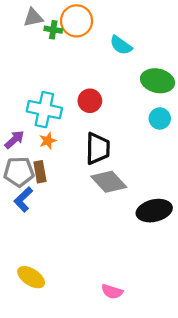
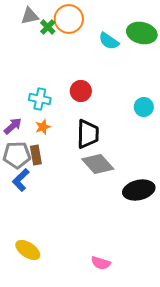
green cross: (53, 30) -> (48, 27), turned 35
green ellipse: (158, 81) -> (142, 33), moved
cyan cross: (44, 110) -> (40, 99), size x0.7

